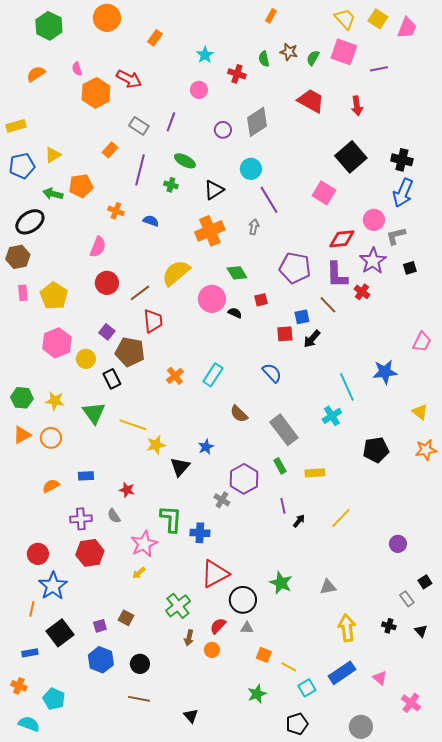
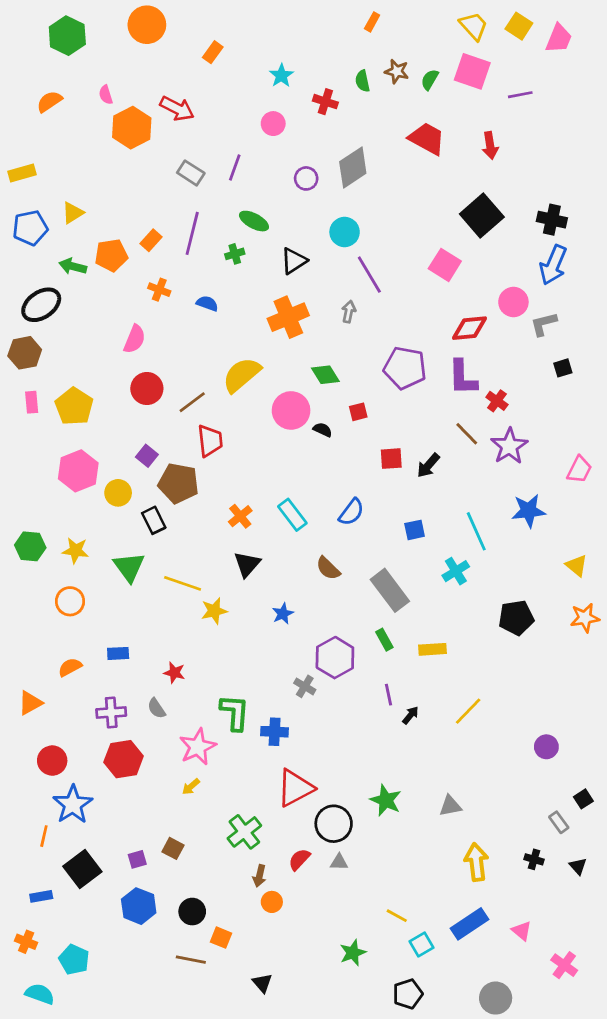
orange rectangle: (110, 150) -> (151, 240), moved
green cross: (171, 185) -> (235, 254), turned -32
purple star: (373, 261) -> (509, 446), moved
brown line: (328, 305) -> (467, 434), moved
blue square: (302, 317) -> (415, 530), moved
blue semicircle: (272, 373) -> (351, 512), moved, turned 80
cyan rectangle: (213, 375) -> (292, 515), turned -70
orange triangle: (22, 435) -> (30, 703), moved
black triangle: (180, 467) -> (247, 564), moved
orange circle: (212, 650) -> (272, 902), moved
orange square: (264, 655) -> (221, 938), moved

